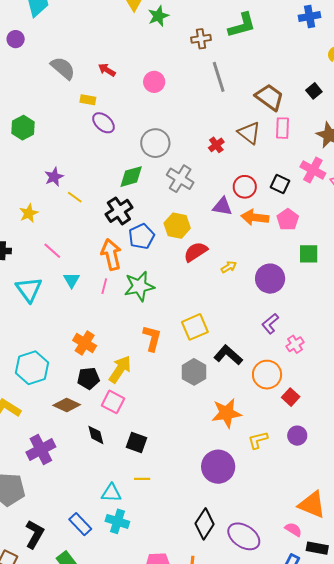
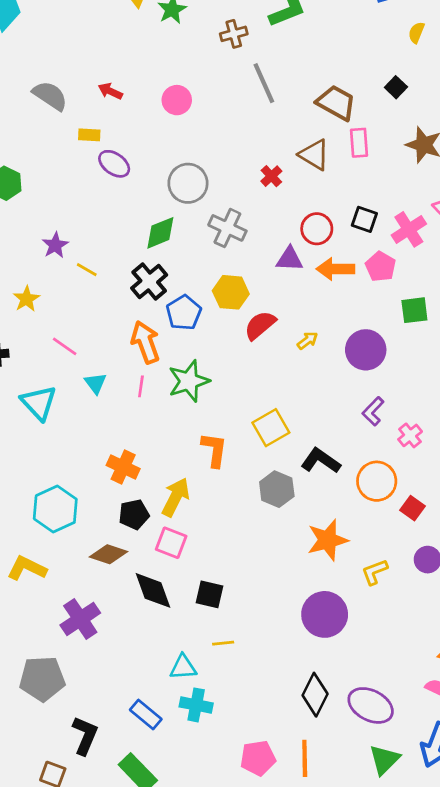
pink cross: (313, 170) -> (409, 229), moved, turned 35
black diamond: (96, 435) -> (153, 590), size x1.5

